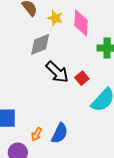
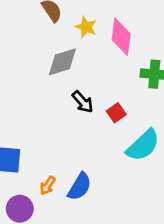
black arrow: (57, 72) -> (83, 102), size x0.7

